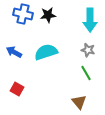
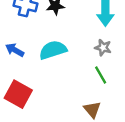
red square: (17, 89) -> (18, 94), size x1.6

